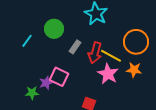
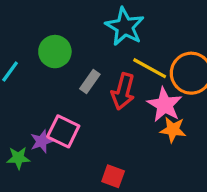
yellow line: (111, 56) -> (150, 68), moved
orange star: (134, 70) -> (173, 130), moved
pink star: (108, 74) -> (165, 105), moved

